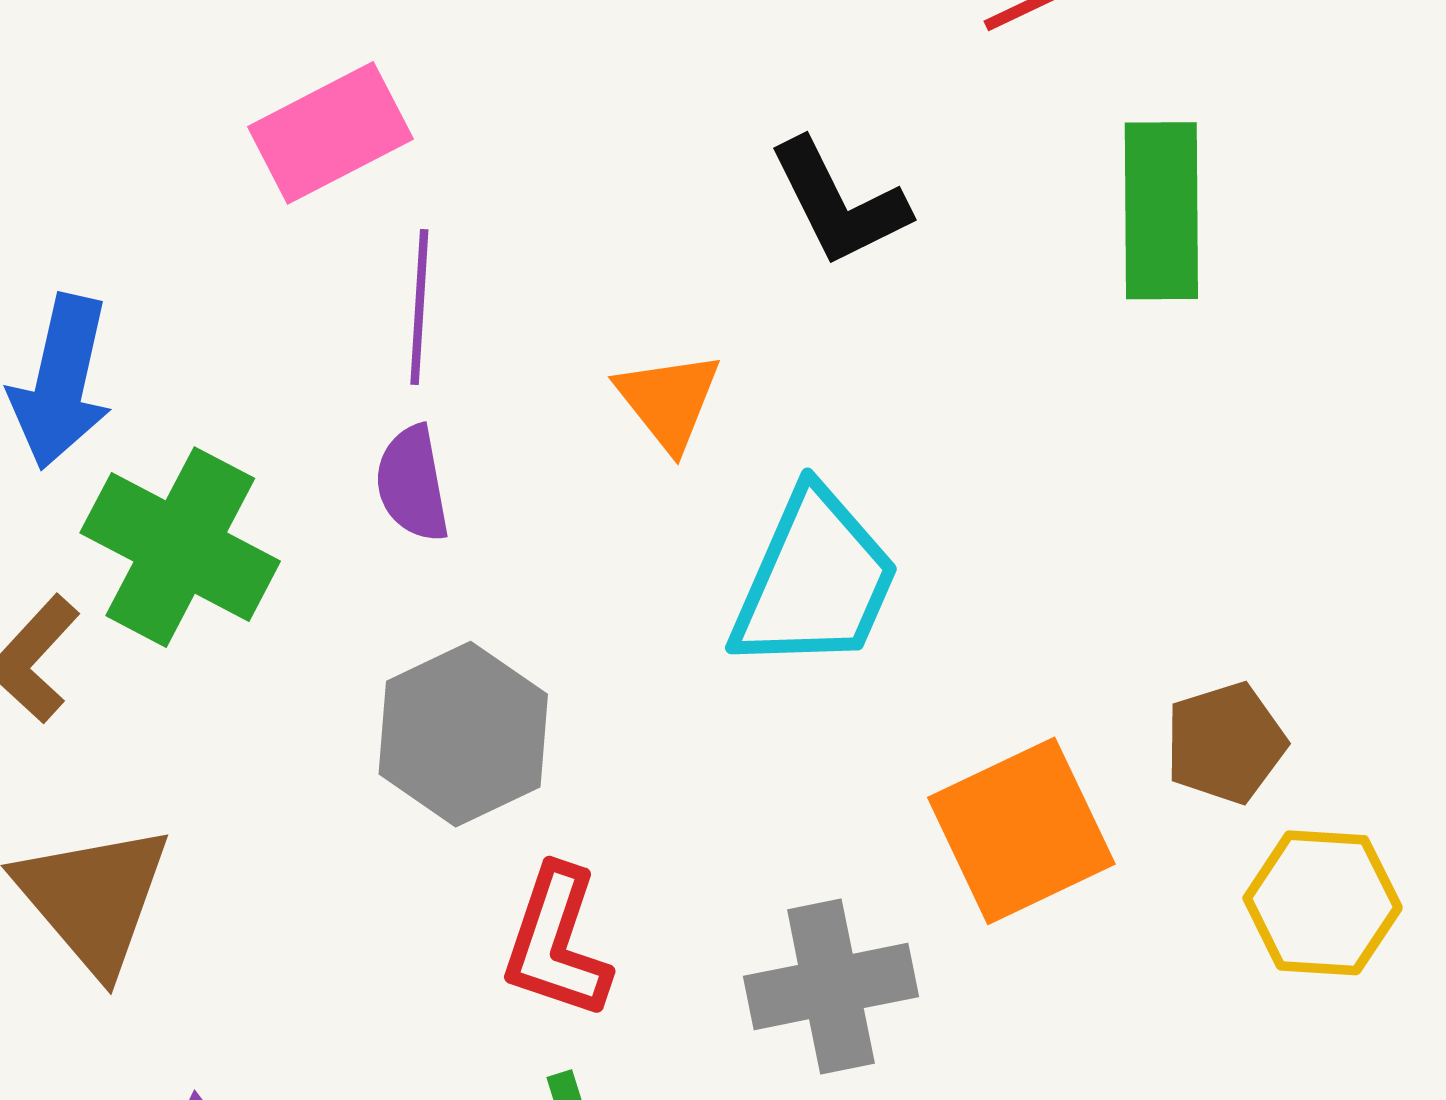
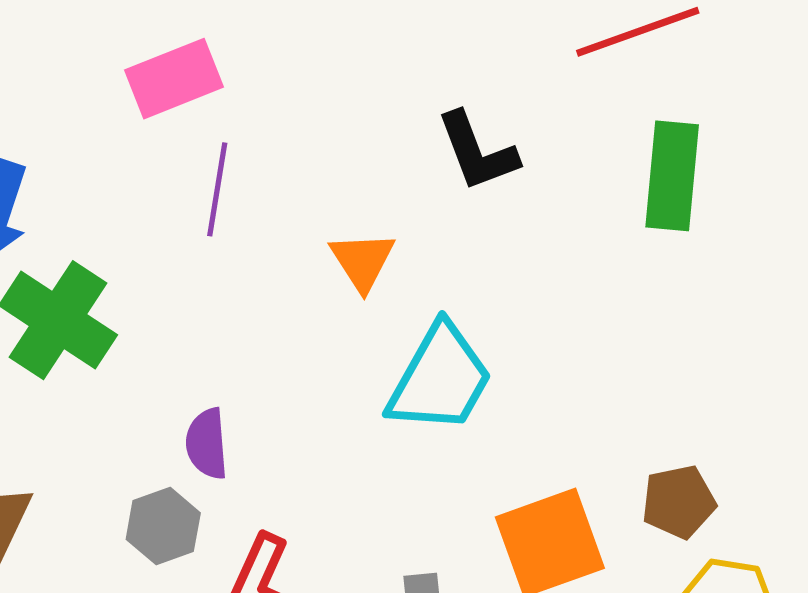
purple semicircle: (412, 484) -> (207, 444), moved
gray hexagon: (463, 734) -> (163, 526), moved, size x0.7

